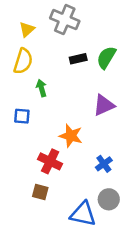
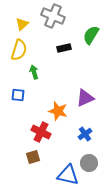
green semicircle: (106, 57) -> (91, 35), moved
purple triangle: (104, 105) -> (85, 98), moved
brown square: (40, 192) -> (33, 157), turned -32

